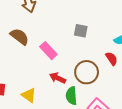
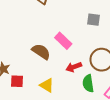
brown semicircle: (20, 37) -> (41, 52), moved
red arrow: (58, 78) -> (74, 67), turned -42

